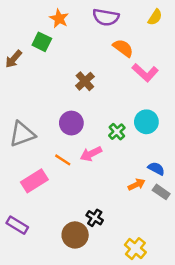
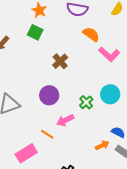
green square: (42, 42) -> (35, 32), moved
orange line: (63, 160) -> (47, 134), moved
pink rectangle: (34, 181) -> (26, 153), moved

